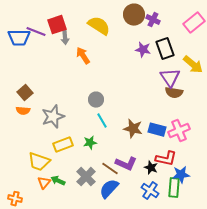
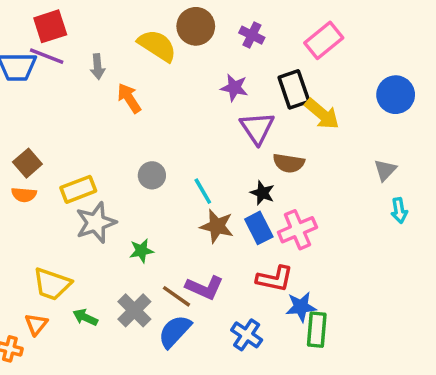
brown circle: (134, 15) -> (196, 26), moved
red square: (57, 25) -> (50, 26), moved
black rectangle: (165, 49) -> (294, 89), moved
purple triangle: (170, 78) -> (257, 128), moved
gray star: (53, 117) -> (96, 223), moved
cyan line: (102, 121) -> (203, 191), moved
blue rectangle: (157, 130) -> (259, 228), turned 48
yellow rectangle: (63, 145) -> (78, 189), moved
black star: (151, 168) -> (262, 193), moved
orange triangle: (44, 183) -> (36, 324), moved
green rectangle: (174, 188) -> (317, 330), moved

